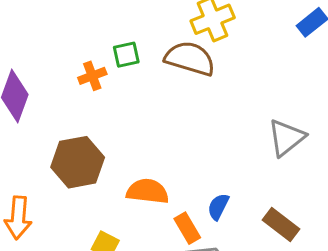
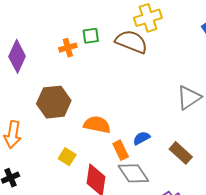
blue semicircle: (218, 207) -> (142, 138), turned 30

